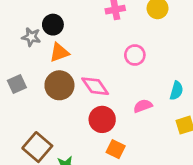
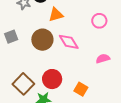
orange triangle: (59, 53) -> (56, 15), moved
red circle: (102, 119) -> (52, 79), moved

